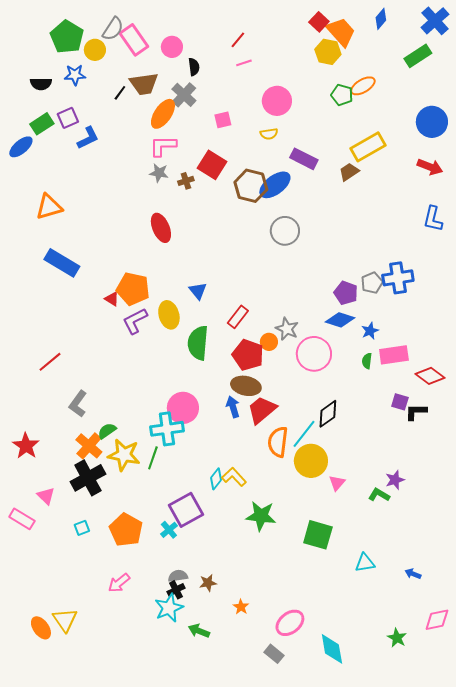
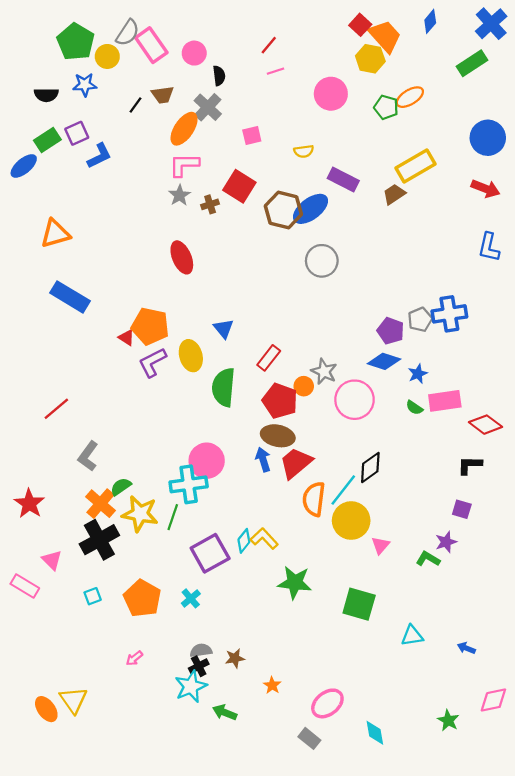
brown trapezoid: (144, 84) -> (163, 95), size x0.7
pink circle: (277, 101) -> (331, 94), moved
gray star: (159, 173) -> (180, 195), turned 30
green semicircle: (367, 361) -> (414, 408), turned -63
purple square: (400, 402) -> (462, 509), moved
purple square: (186, 510) -> (210, 553), moved
pink arrow: (119, 583) -> (134, 658), size x0.7
cyan diamond: (332, 649) -> (375, 733), size x0.7

